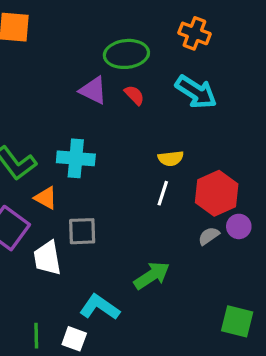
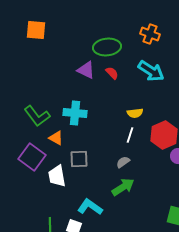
gray semicircle: (209, 236) -> (123, 162), moved

